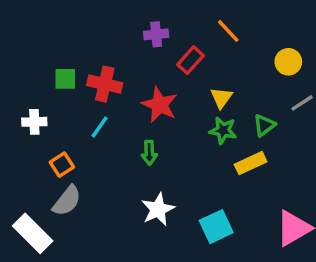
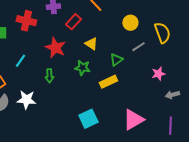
red cross: (105, 84) -> (26, 21), moved
yellow triangle: (221, 98) -> (91, 44), turned -32
green star: (223, 130) -> (82, 68), moved
white star: (158, 209) -> (26, 100), moved, turned 30

